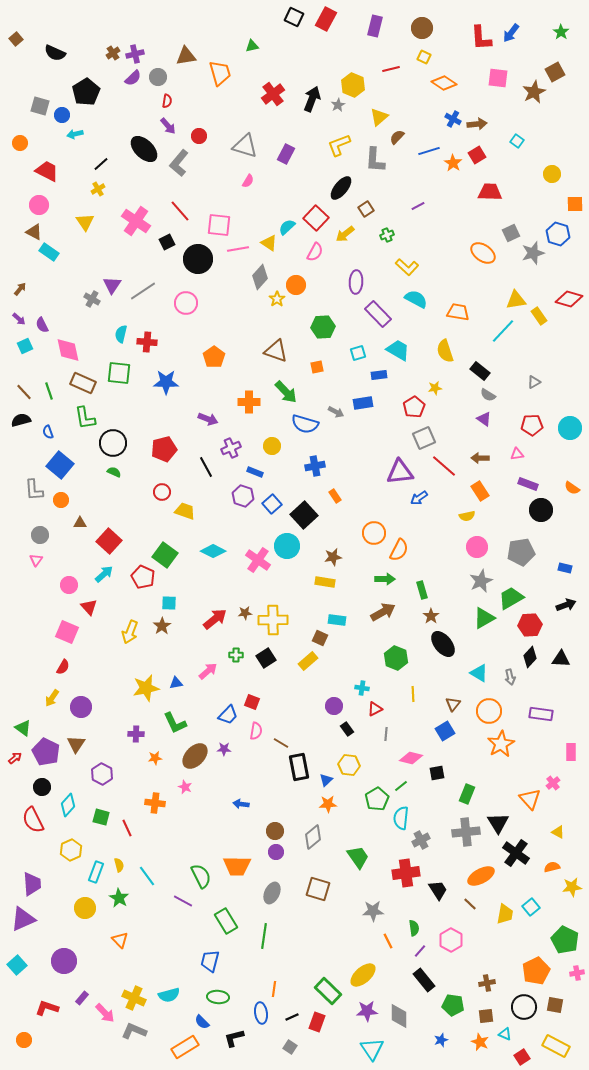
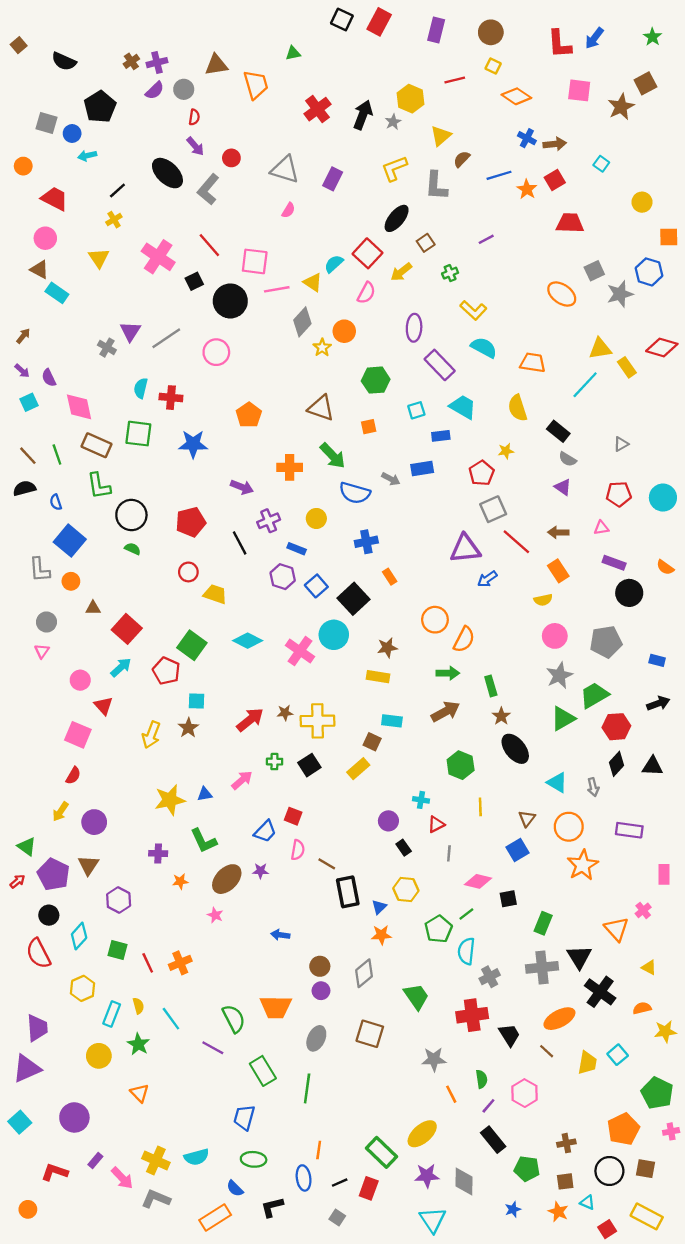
orange cross: (155, 803) -> (180, 963), moved, turned -30

